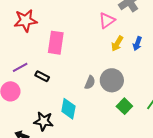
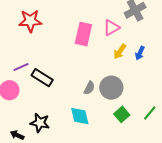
pink rectangle: (56, 43) -> (83, 34), moved
black rectangle: (42, 76) -> (42, 78), size x1.5
cyan diamond: (68, 109) -> (80, 116), moved, turned -30

